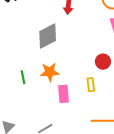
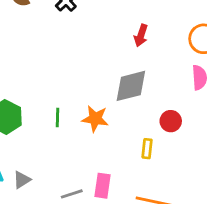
gray diamond: (48, 36) -> (131, 86), moved
pink rectangle: (63, 94) -> (102, 186), moved

